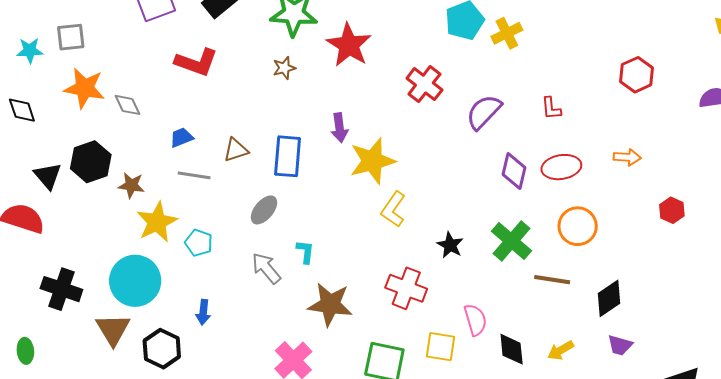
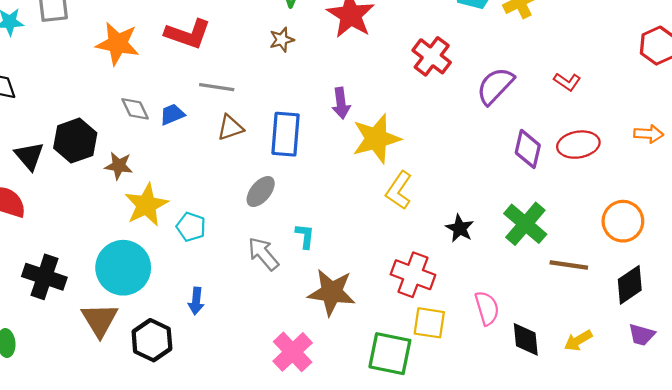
orange star: (84, 88) -> (118, 44), moved
gray diamond: (127, 105) -> (135, 109), moved
red L-shape: (551, 108) -> (567, 82), turned -50
gray line: (194, 175) -> (217, 87), moved
orange circle: (578, 226) -> (623, 221), moved
yellow square: (441, 347) -> (429, 323), moved

